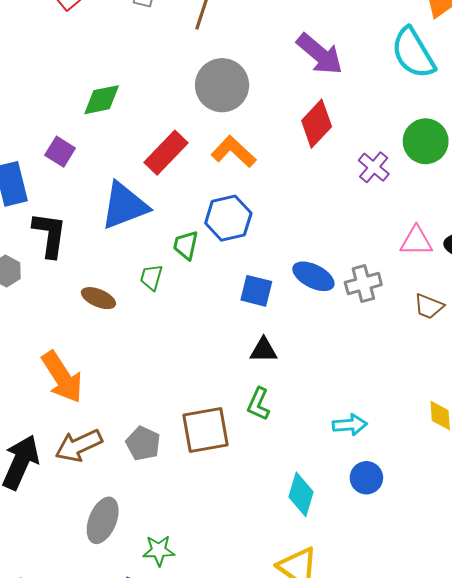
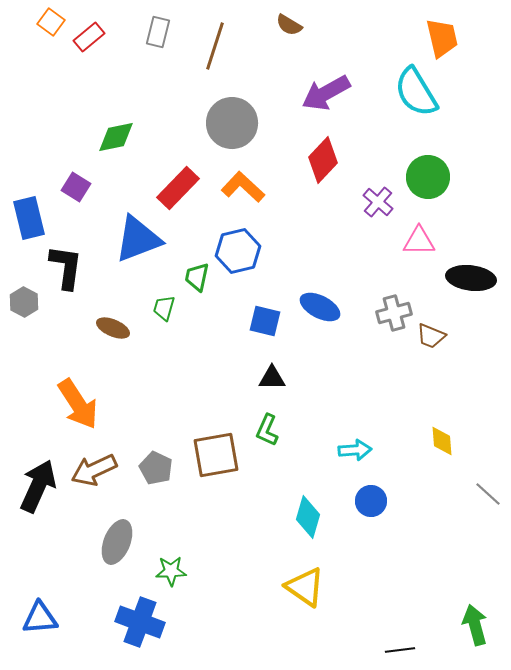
purple arrow: (320, 54) -> (326, 93), turned 111
pink triangle: (416, 241) -> (419, 241), moved
gray cross: (363, 284) -> (394, 313), moved

